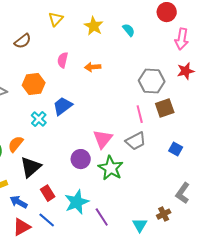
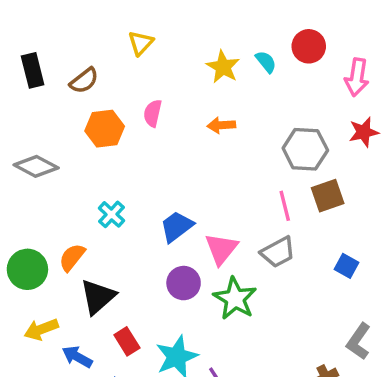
red circle: (167, 12) -> (309, 46), moved
yellow star: (94, 26) -> (223, 67), moved
orange arrow: (93, 67) -> (221, 125), moved
orange hexagon: (34, 84) -> (105, 129), moved
blue trapezoid: (63, 106) -> (177, 226), moved

